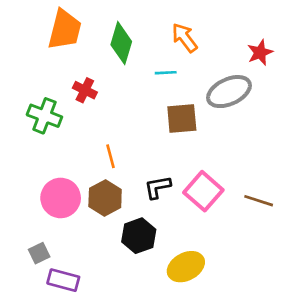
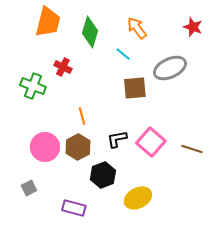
red star: (260, 52) -> (193, 27), moved, turned -30
cyan line: (166, 73) -> (123, 54), turned 42
purple rectangle: (63, 280) -> (74, 208), moved

